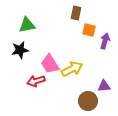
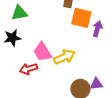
orange square: (89, 30) -> (81, 18), size x1.5
purple triangle: (104, 86) -> (96, 84), moved

